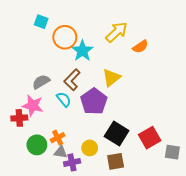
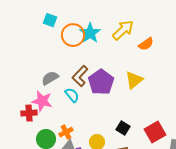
cyan star: (82, 51) -> (90, 33), moved
yellow triangle: (111, 78) -> (134, 80), moved
purple pentagon: (94, 101) -> (101, 82), moved
black square: (117, 133) -> (123, 128), size x0.6

